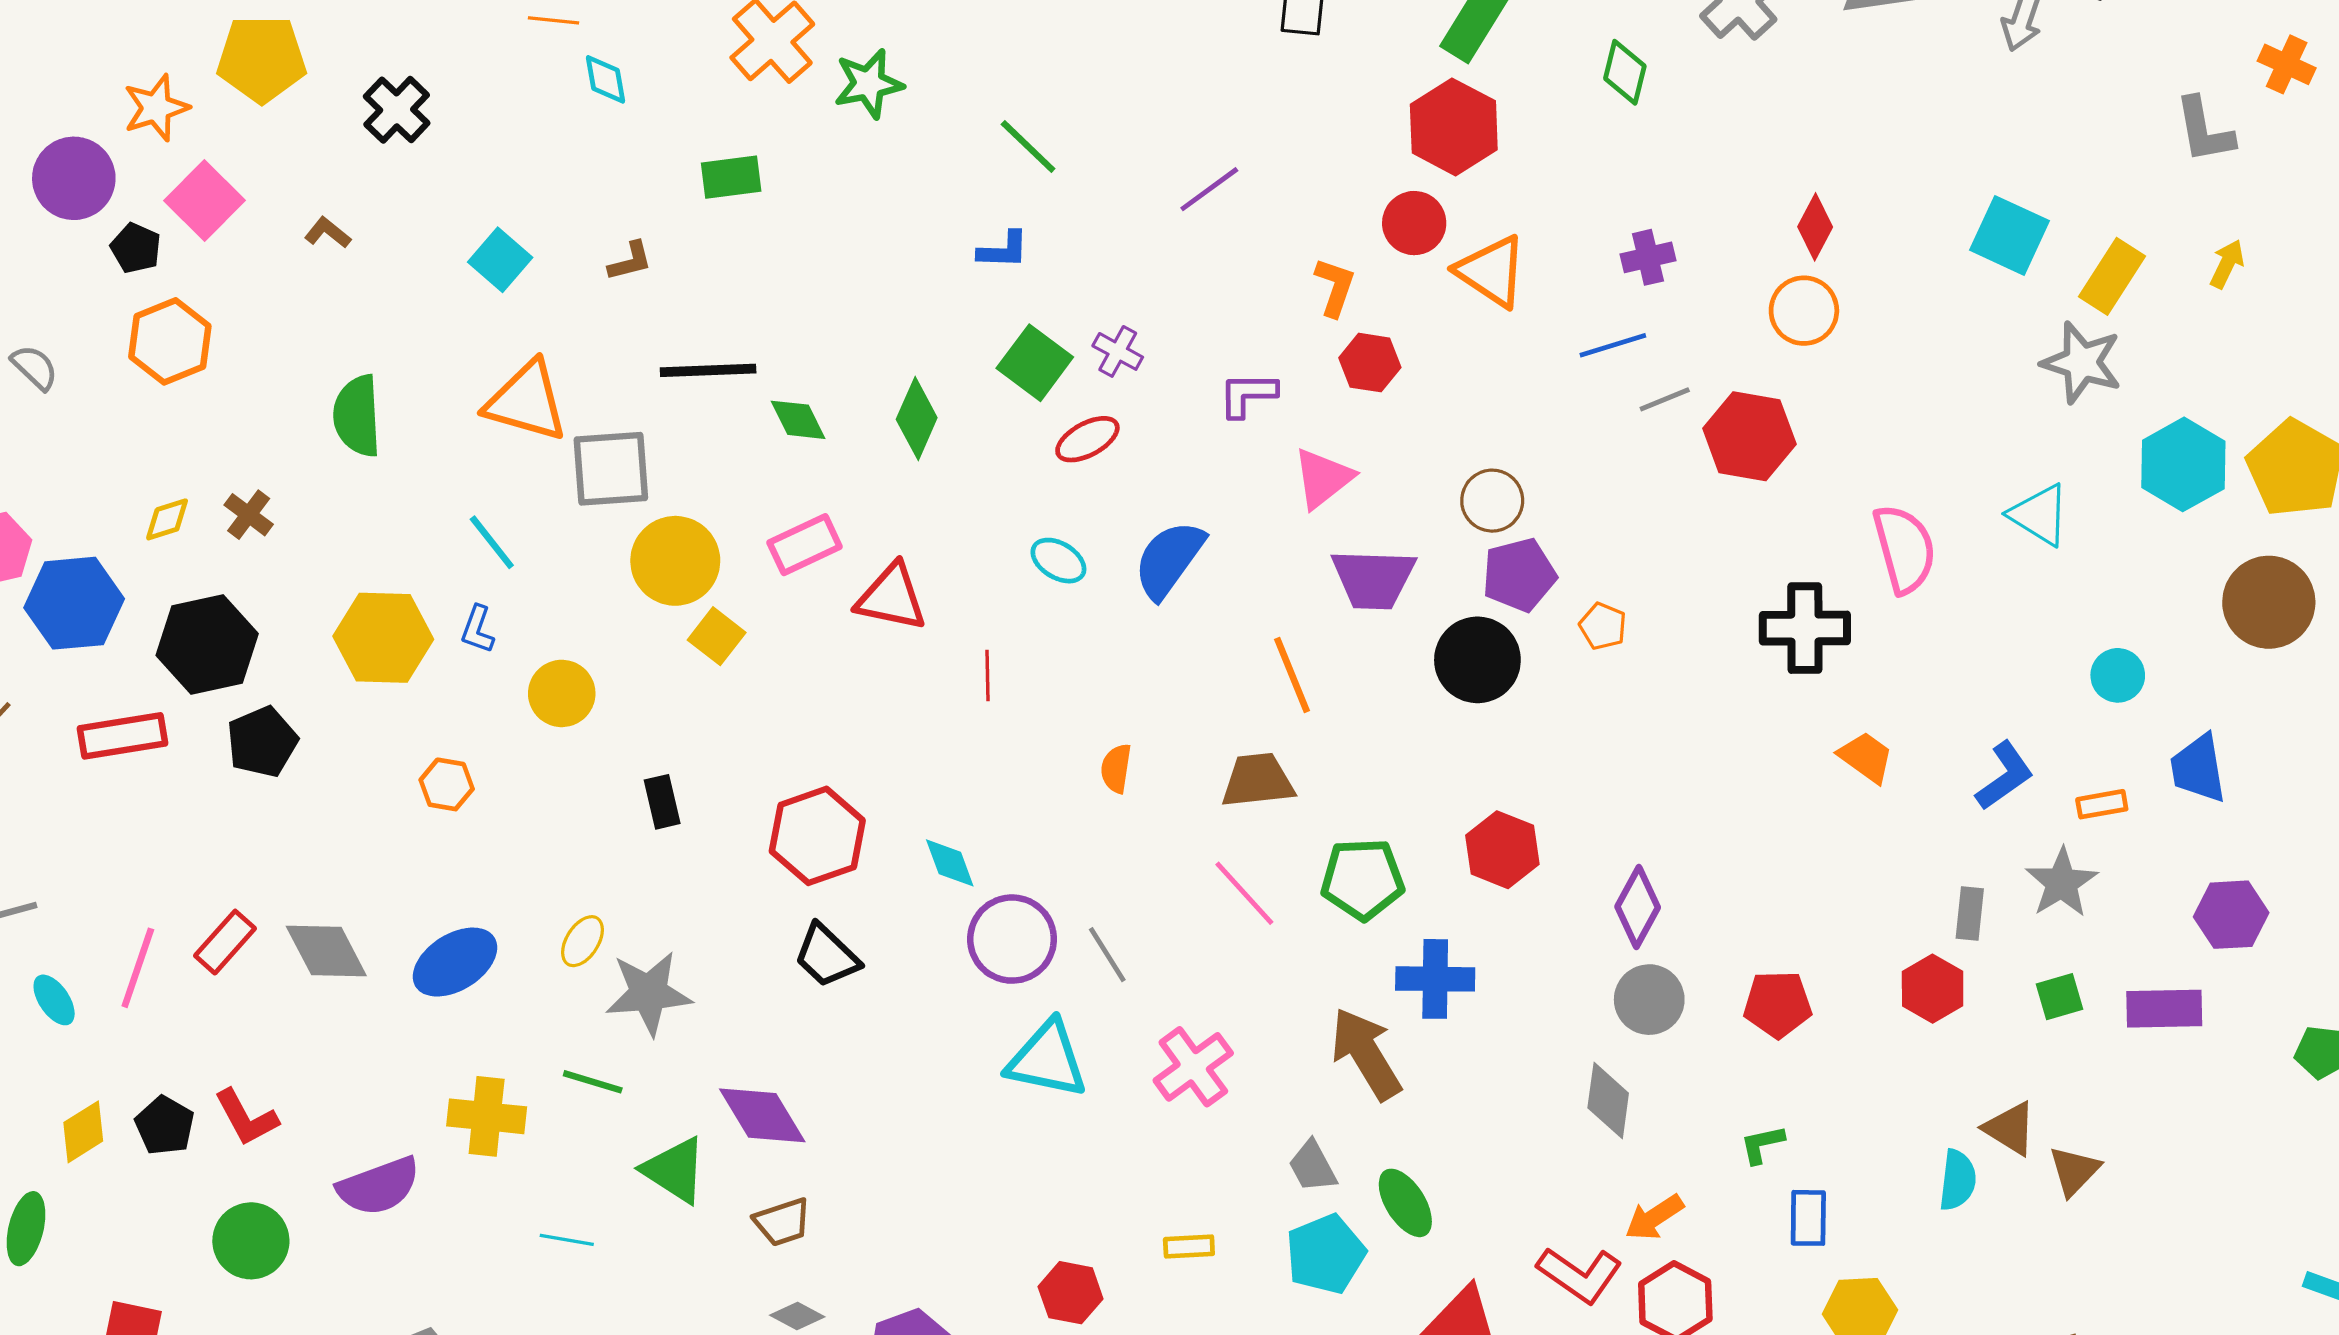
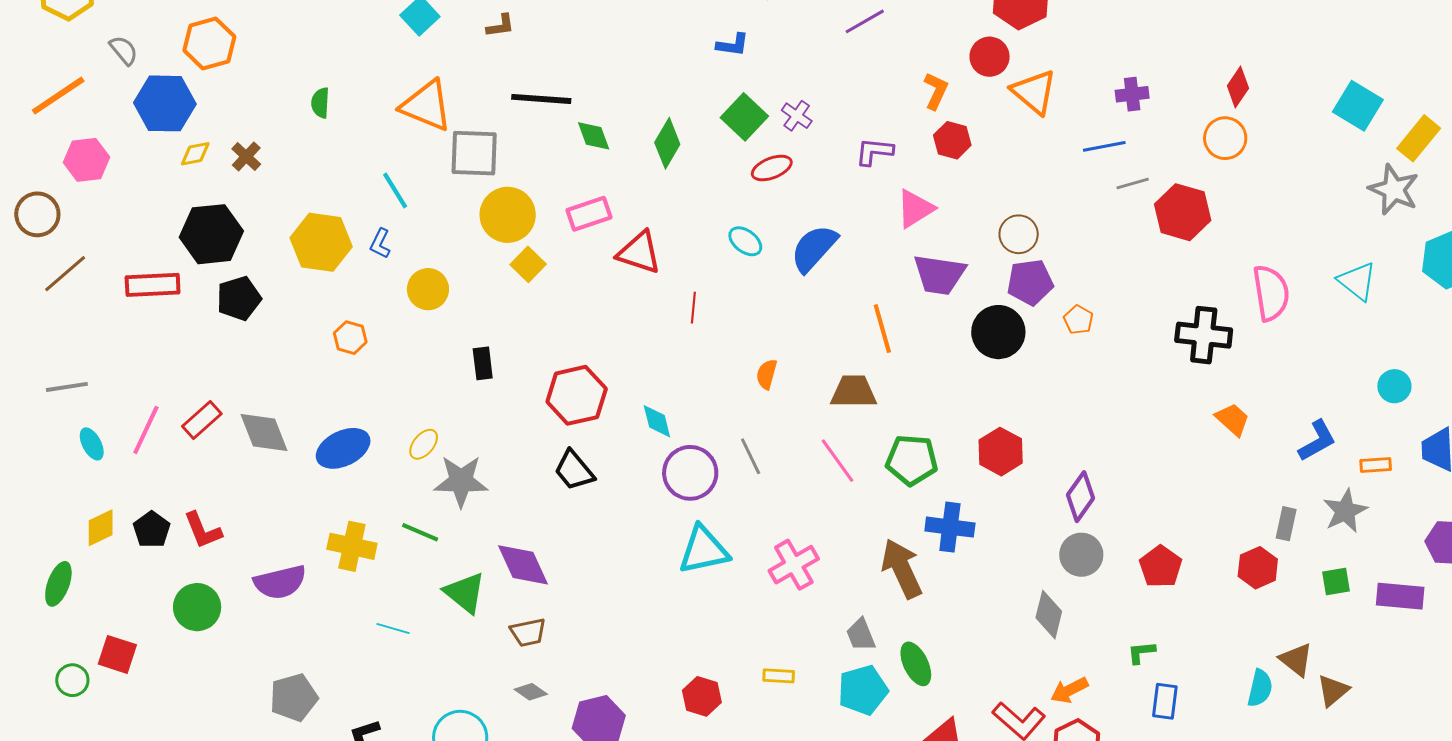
green semicircle: (357, 416) -> (320, 103), size x0.6
blue hexagon: (74, 603) -> (165, 103), moved
gray line: (1107, 955) -> (751, 456), moved
red pentagon: (1778, 1004) -> (1161, 567), turned 30
cyan triangle: (1047, 1060) -> (704, 550), turned -30

